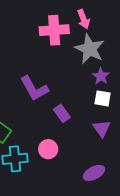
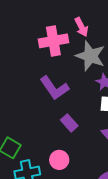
purple L-shape: (34, 88) -> (54, 88), moved

